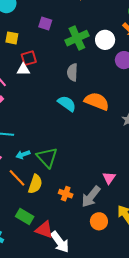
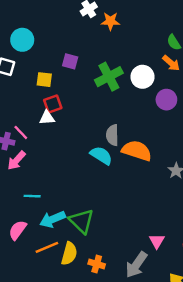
yellow square: (12, 38) -> (44, 80), moved
gray semicircle: (72, 72) -> (112, 135), moved
cyan arrow: (23, 155) -> (52, 219), size x1.5
orange line: (17, 178) -> (47, 247), turned -66
orange cross: (66, 194) -> (97, 264), moved

